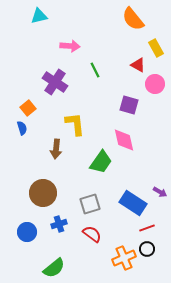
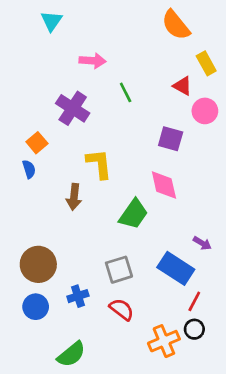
cyan triangle: (39, 16) -> (52, 21), turned -42
purple arrow: (160, 192) -> (202, 243), moved
brown circle: (43, 193) -> (38, 264), moved
red line: (147, 228) -> (194, 301), turned -42

